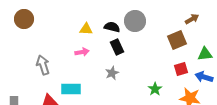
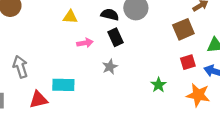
yellow triangle: (86, 29) -> (70, 17), moved
pink arrow: (82, 52) -> (85, 43), moved
gray arrow: (43, 65) -> (20, 67), moved

